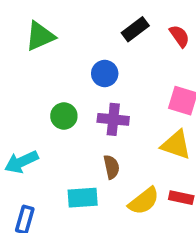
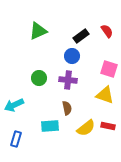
black rectangle: (135, 29) -> (81, 36), moved
green triangle: (40, 36) -> (38, 31), moved
blue circle: (105, 74) -> (72, 56), moved

